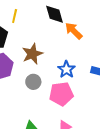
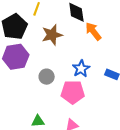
brown star: (32, 54) -> (52, 35), moved

